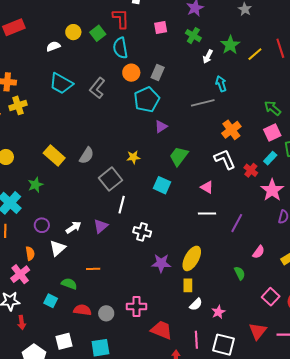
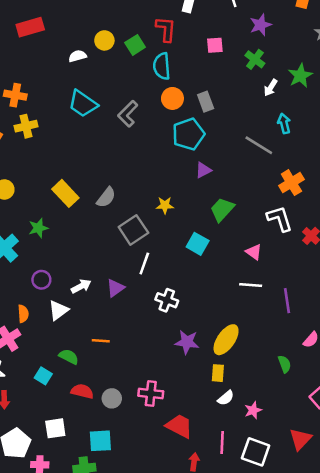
gray rectangle: (158, 72) -> (206, 102), turned -49
gray line: (203, 103) -> (259, 145), turned 40
purple line: (237, 223) -> (287, 301), turned -42

